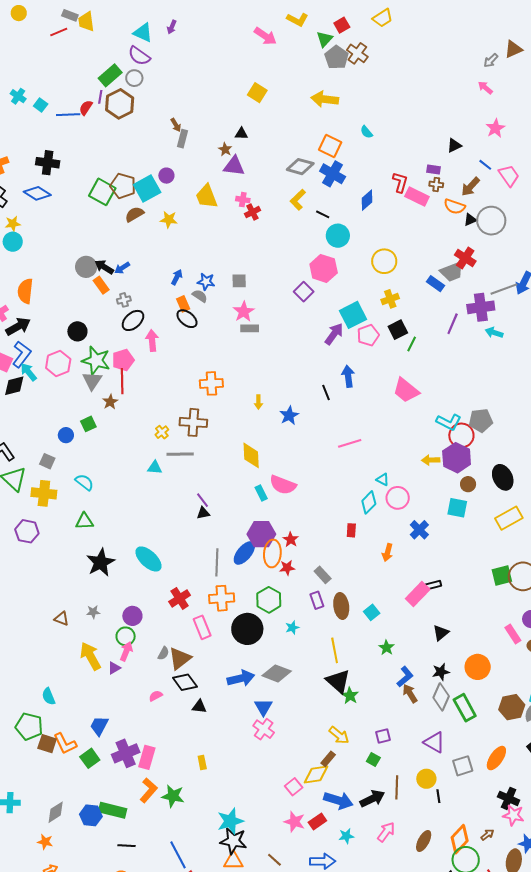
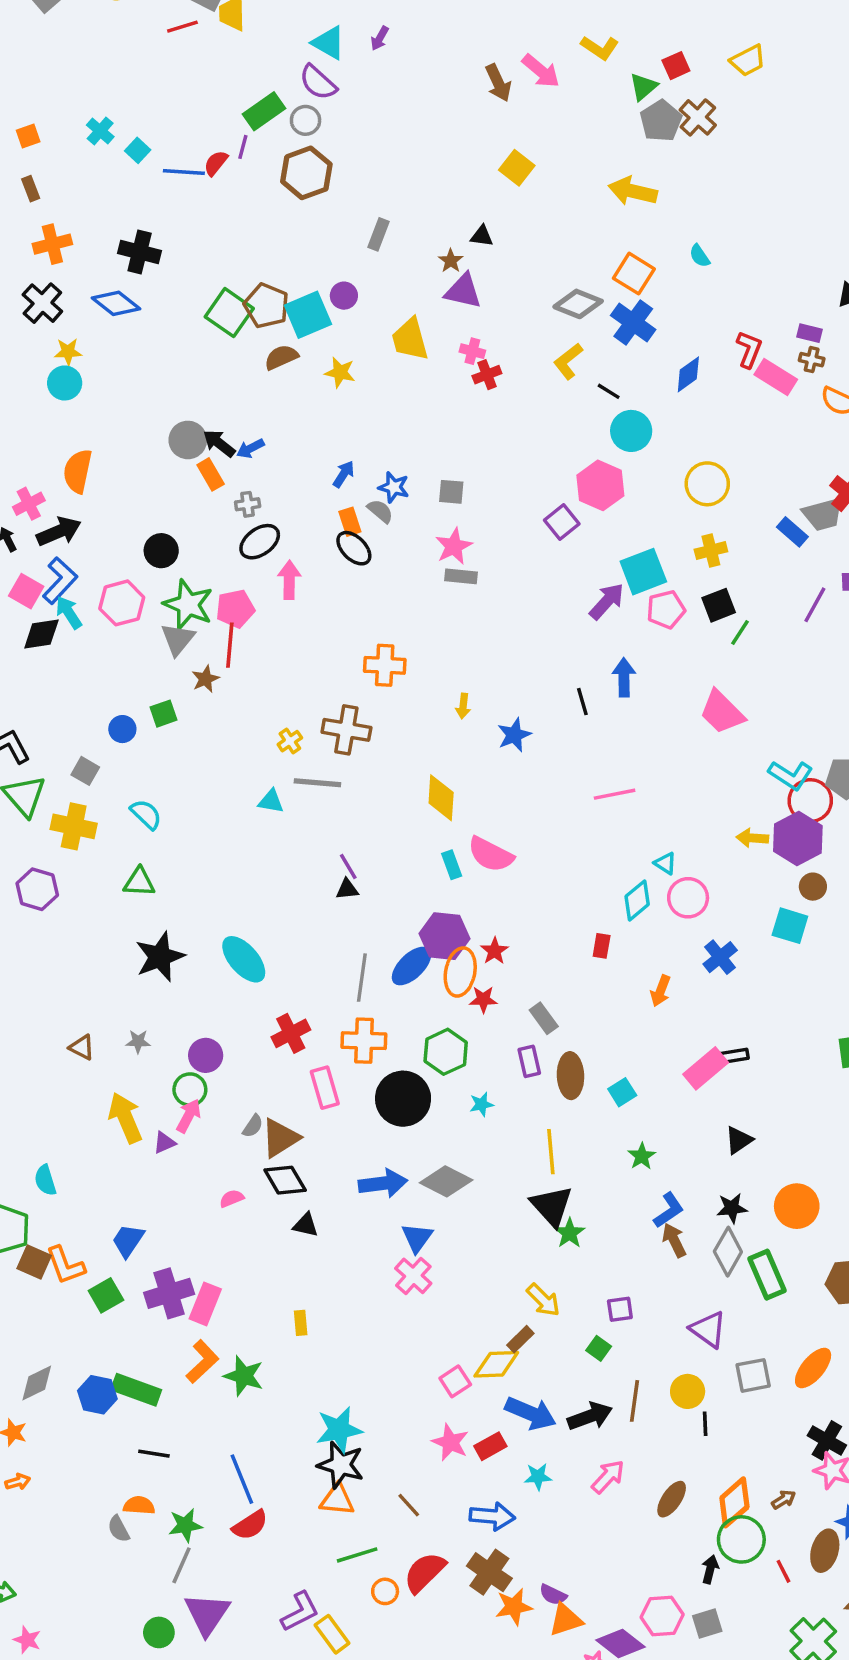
brown hexagon: (120, 104) -> (306, 173), moved
brown arrow: (176, 125) -> (498, 83), moved, size x1.5

